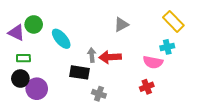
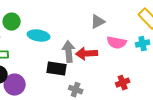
cyan ellipse: (61, 39) -> (39, 36), turned -40
gray arrow: (92, 55) -> (69, 52), size x1.5
pink semicircle: (153, 62) -> (117, 43), moved

